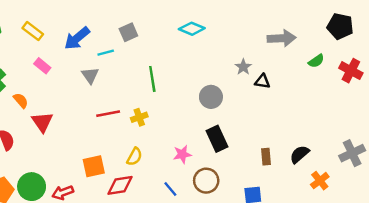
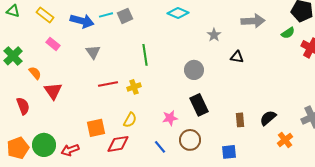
blue arrow: (77, 38) -> (82, 21), turned -125
cyan line: (106, 53) -> (106, 15), moved
green semicircle: (316, 61) -> (288, 33), moved
gray star: (243, 67) -> (214, 35), moved

